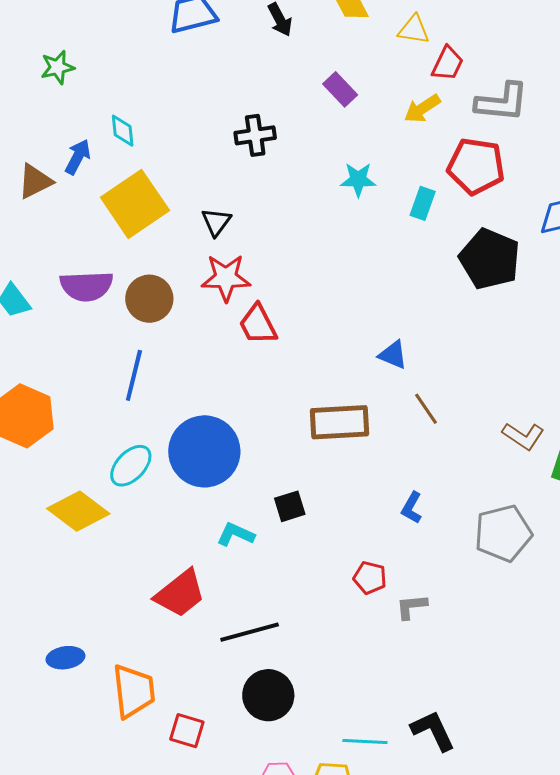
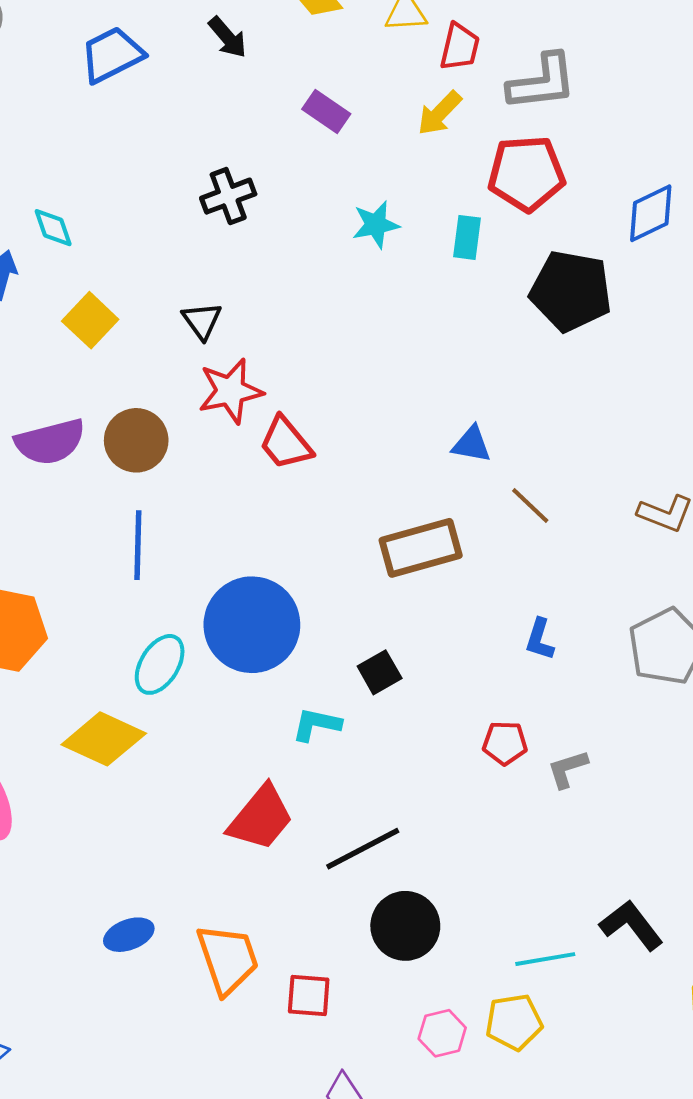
yellow square: (135, 204) -> (90, 320), size x0.6

